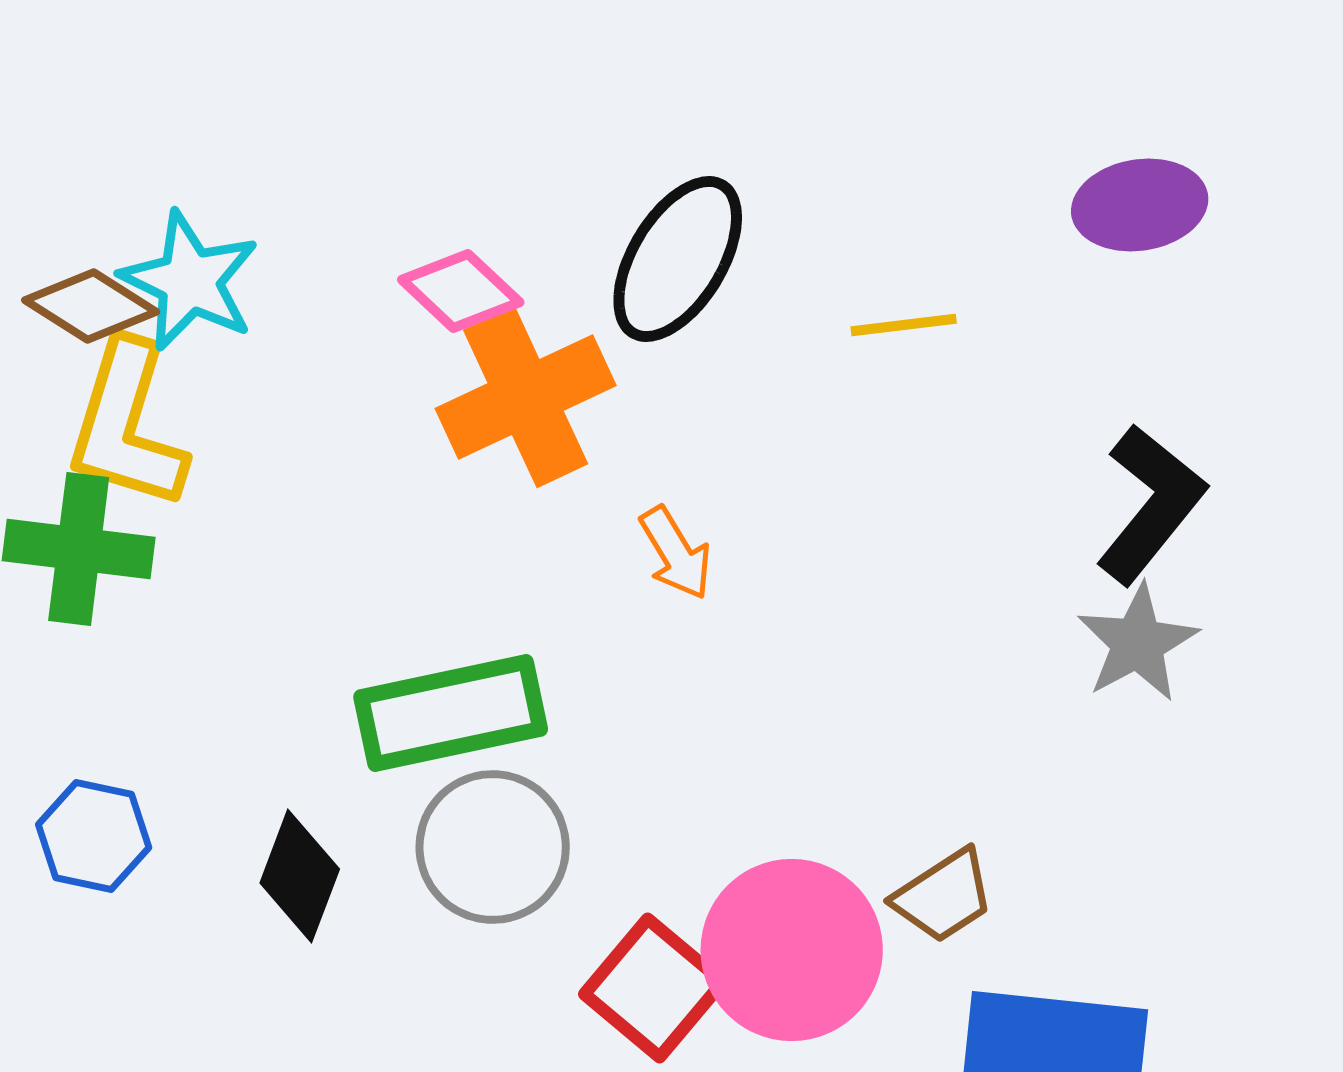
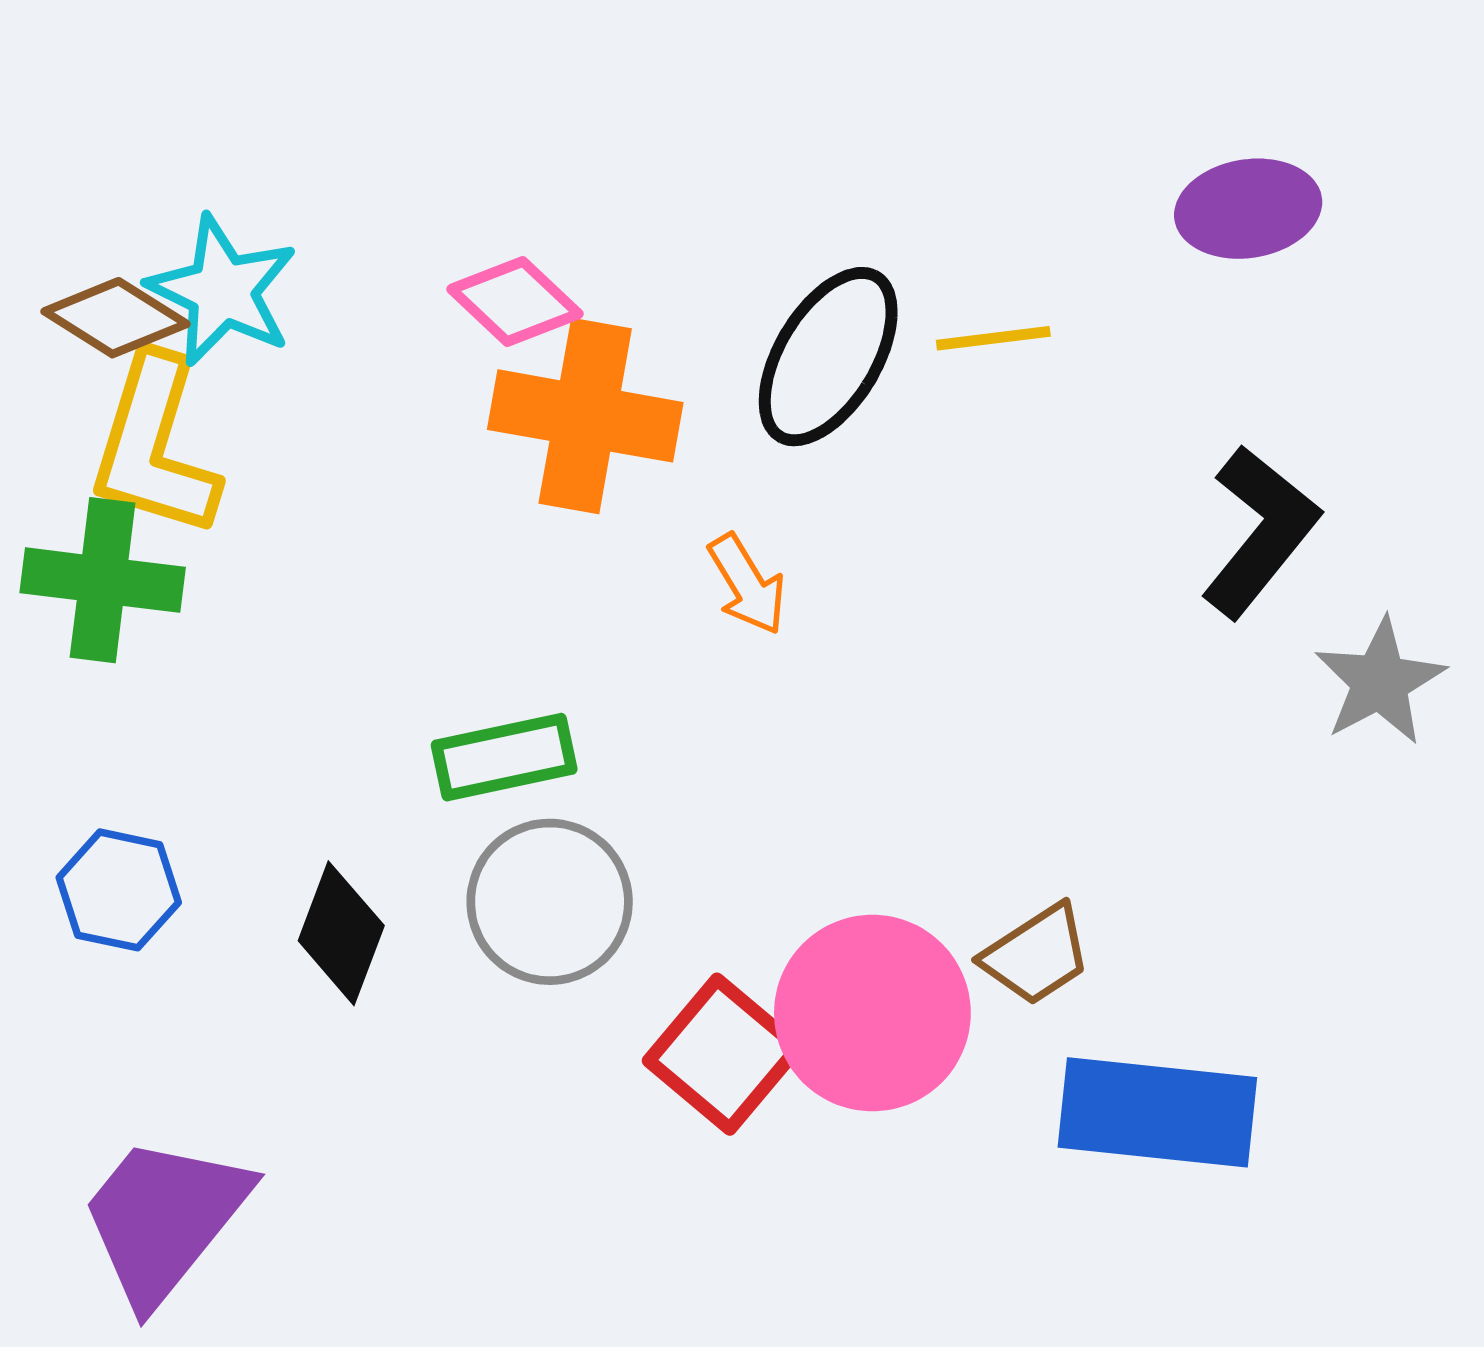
black ellipse: (678, 259) -> (828, 357), moved
orange cross: (526, 397) -> (585, 416), turned 35
gray star: (1138, 643) -> (1380, 682), moved
green rectangle: (451, 713) -> (504, 757), size x0.7

